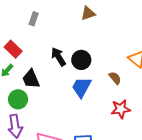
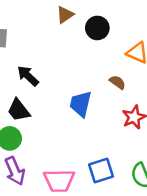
black arrow: (59, 57) -> (28, 76), moved
black circle: (81, 60) -> (97, 28), moved

